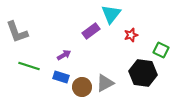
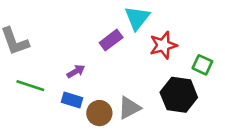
red star: (131, 35) -> (163, 45), size x1.5

